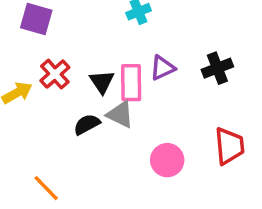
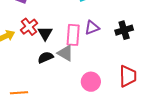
black triangle: (102, 82) -> (45, 33), moved
orange line: (46, 188) -> (19, 93), turned -54

